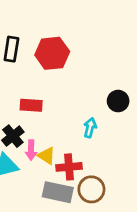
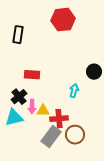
red hexagon: (52, 53) -> (63, 20), moved
yellow triangle: (47, 156) -> (43, 111), turned -32
gray rectangle: (58, 192) -> (51, 137), turned -65

